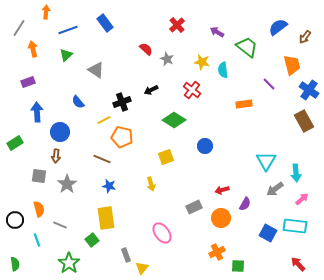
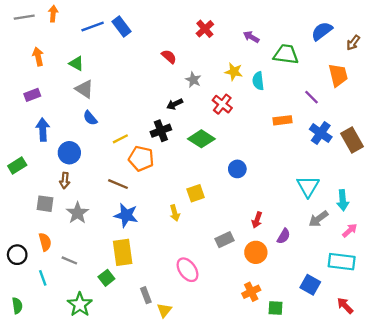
gray line: (19, 28) -> (24, 17), moved, turned 48
blue line: (68, 30) -> (93, 26), moved
green trapezoid: (247, 47) -> (286, 54), turned -30
green triangle: (66, 55) -> (76, 64), turned -48
gray star: (167, 59) -> (193, 80), moved
gray triangle: (96, 70) -> (84, 89), moved
blue cross: (309, 90) -> (321, 133), moved
black cross: (122, 102) -> (161, 131), moved
yellow square: (166, 157) -> (196, 193), moved
blue star: (109, 186) -> (126, 215), size x1.5
red arrow: (222, 190) -> (257, 220), turned -56
blue square: (268, 233) -> (310, 285), moved

